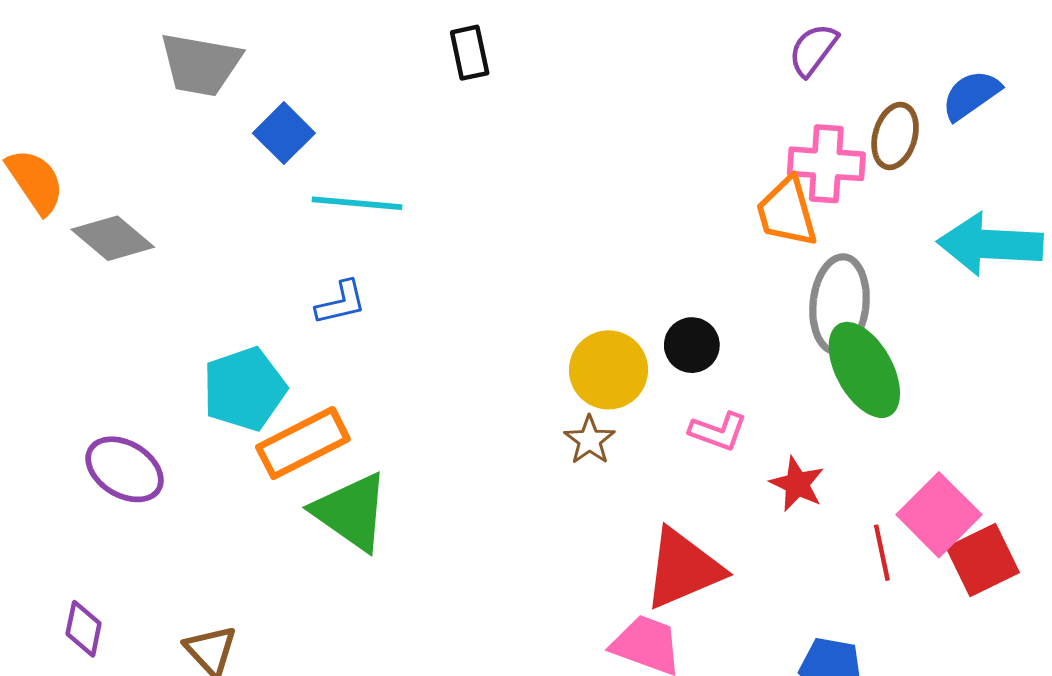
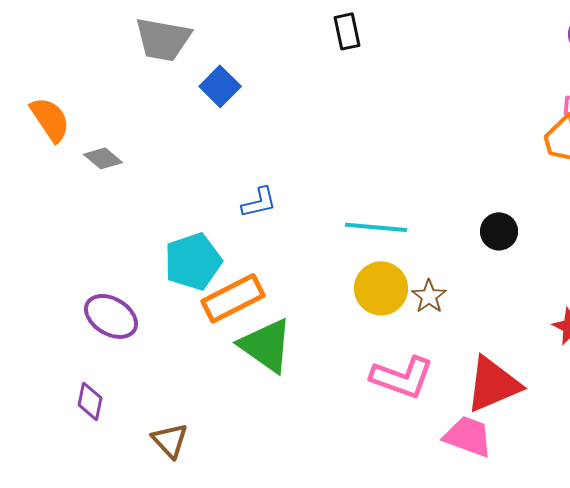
cyan line: (357, 203) -> (376, 227), moved
gray diamond: (113, 238) -> (103, 158), size x0.7
yellow circle: (608, 370) -> (381, 288), moved
pink L-shape: (718, 431) -> (402, 377), moved, size x1.6
purple diamond: (84, 629) -> (90, 401), moved

